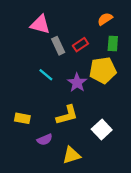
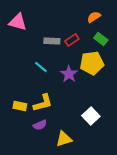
pink triangle: (40, 24) -> (18, 22), moved
green rectangle: (113, 43) -> (101, 39), turned -56
gray rectangle: (58, 46) -> (52, 41), turned -63
yellow L-shape: (67, 115) -> (43, 103), moved

